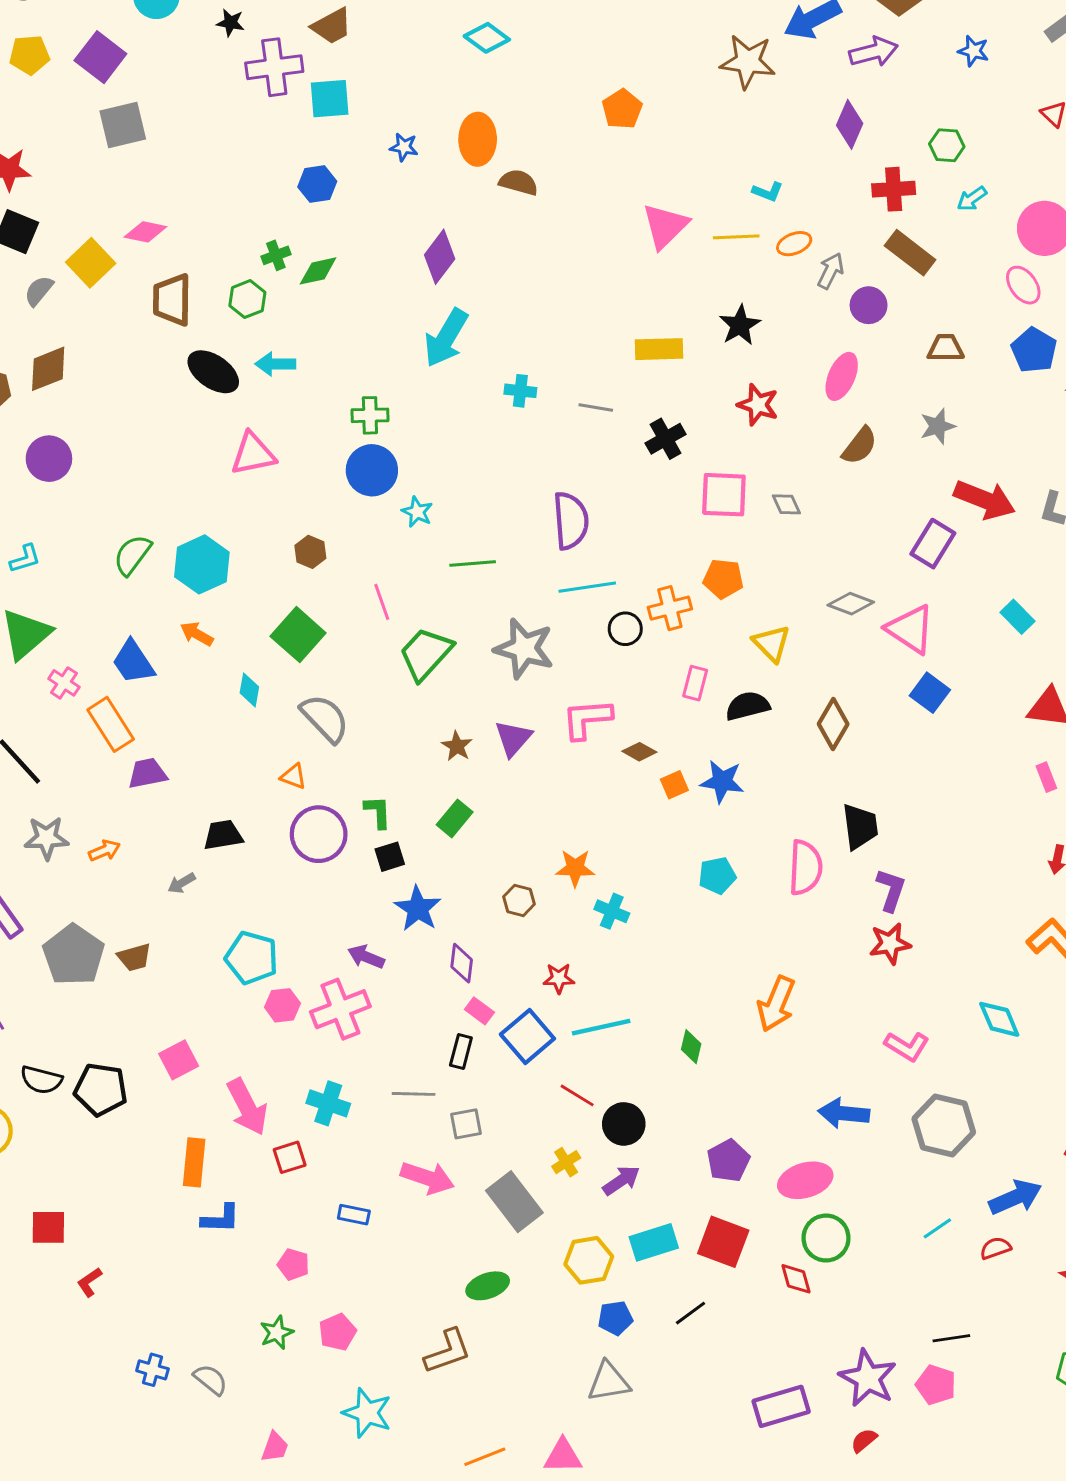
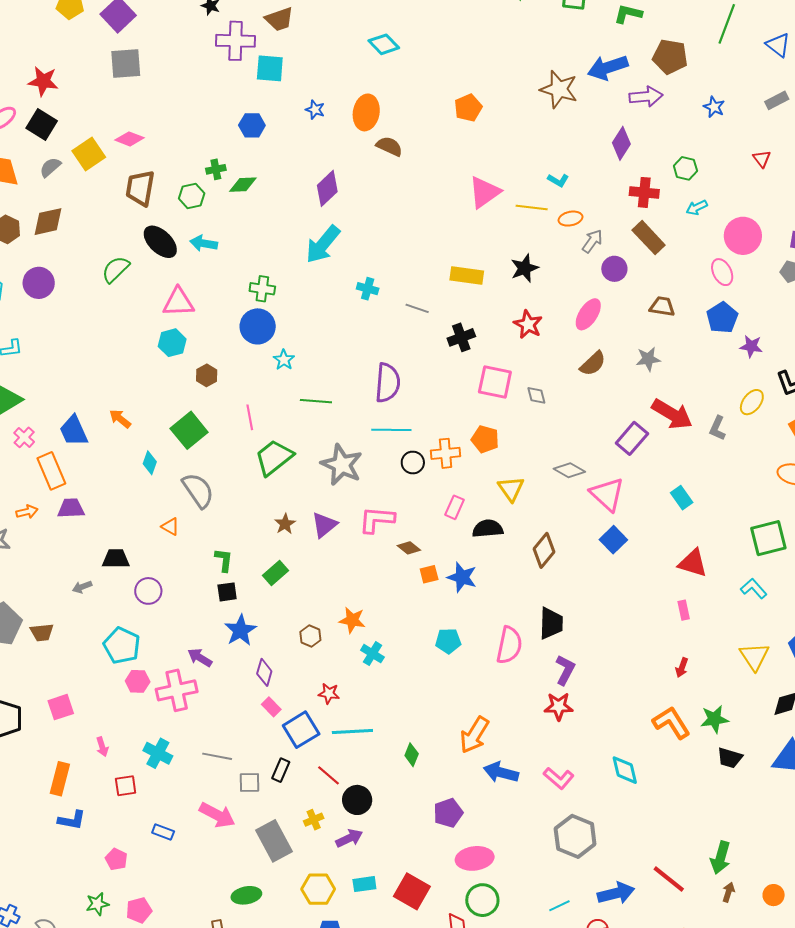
green semicircle: (132, 555) -> (116, 269), moved
cyan hexagon: (202, 564) -> (172, 343), moved, size x0.7
purple circle: (319, 834) -> (148, 591), moved, size x0.7
orange arrow: (104, 850) -> (27, 512), moved
black rectangle: (461, 1052) -> (281, 770), moved
pink arrow: (247, 1107) -> (102, 747), size x0.5
blue arrow: (844, 1113) -> (501, 772), moved
purple pentagon: (728, 1161) -> (448, 813), moved
cyan rectangle: (654, 1242) -> (364, 884), size x0.7

